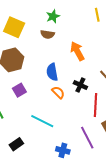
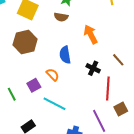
purple square: (19, 90) -> (34, 85), moved
orange semicircle: (58, 92) -> (53, 75), moved

